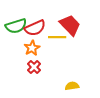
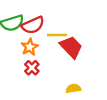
red trapezoid: (70, 25) -> (71, 47), moved

